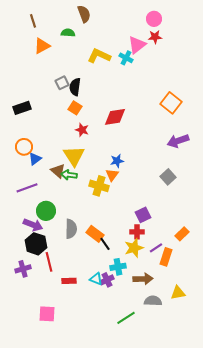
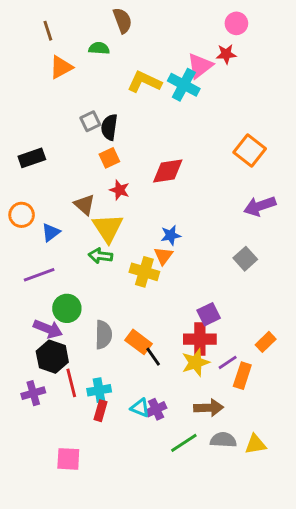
pink circle: (154, 19) -> (236, 23), moved
cyan cross: (126, 58) -> (184, 85), size x1.5
orange square: (75, 108) -> (109, 158), turned 32
orange circle: (24, 147) -> (22, 215), moved
brown triangle: (58, 171) -> (84, 205), moved
red cross: (137, 232) -> (200, 339), size x1.5
cyan cross: (118, 267) -> (99, 390), moved
red rectangle: (69, 281) -> (101, 411), turned -72
yellow triangle: (178, 293) -> (255, 444), moved
green line: (126, 318) -> (184, 443), moved

